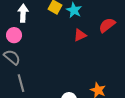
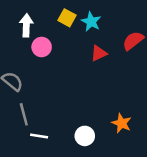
pink circle: (14, 35) -> (42, 47), moved

